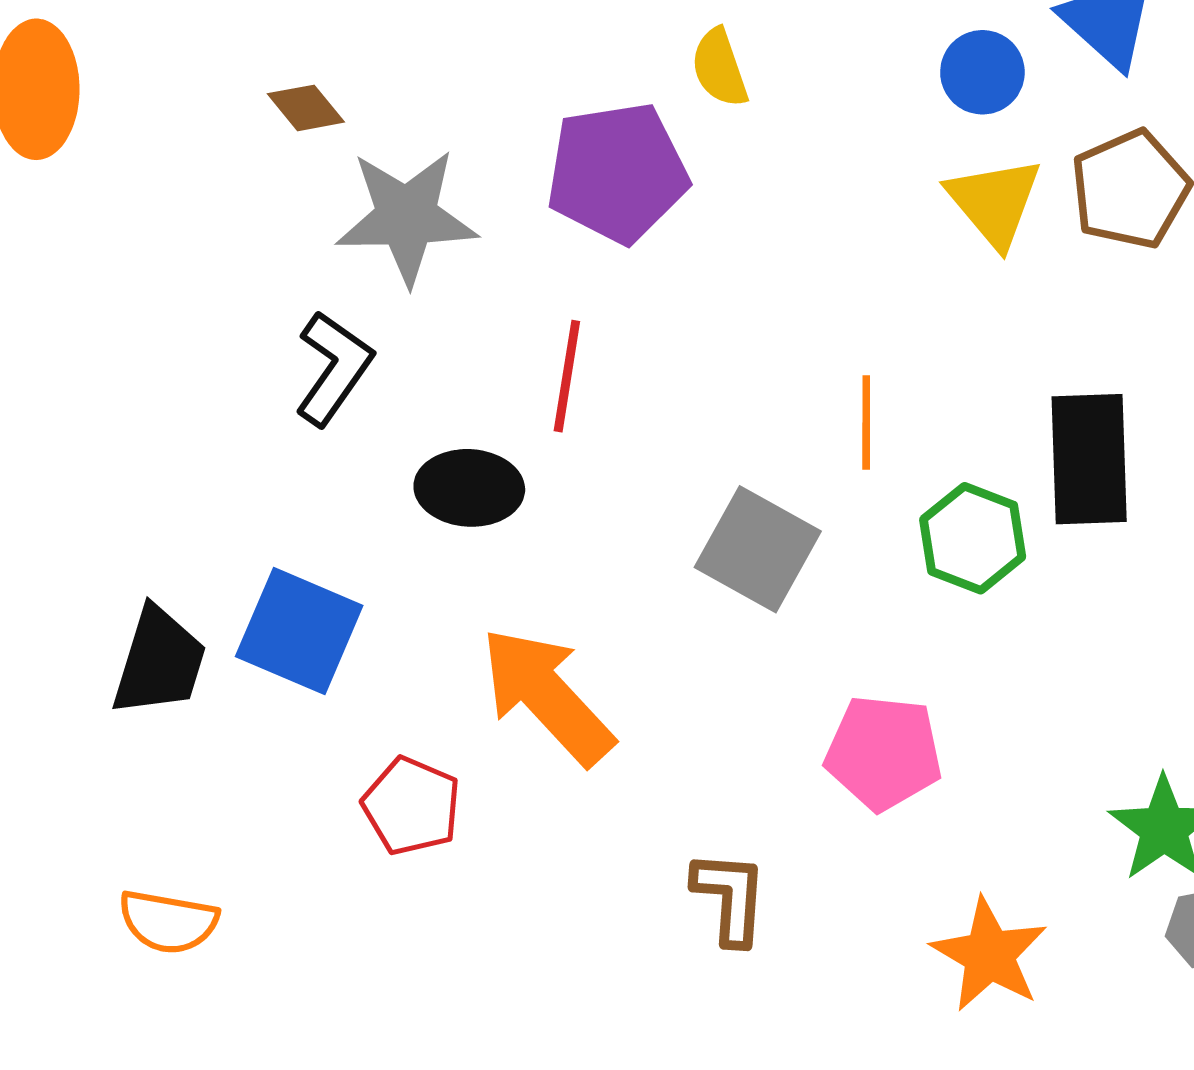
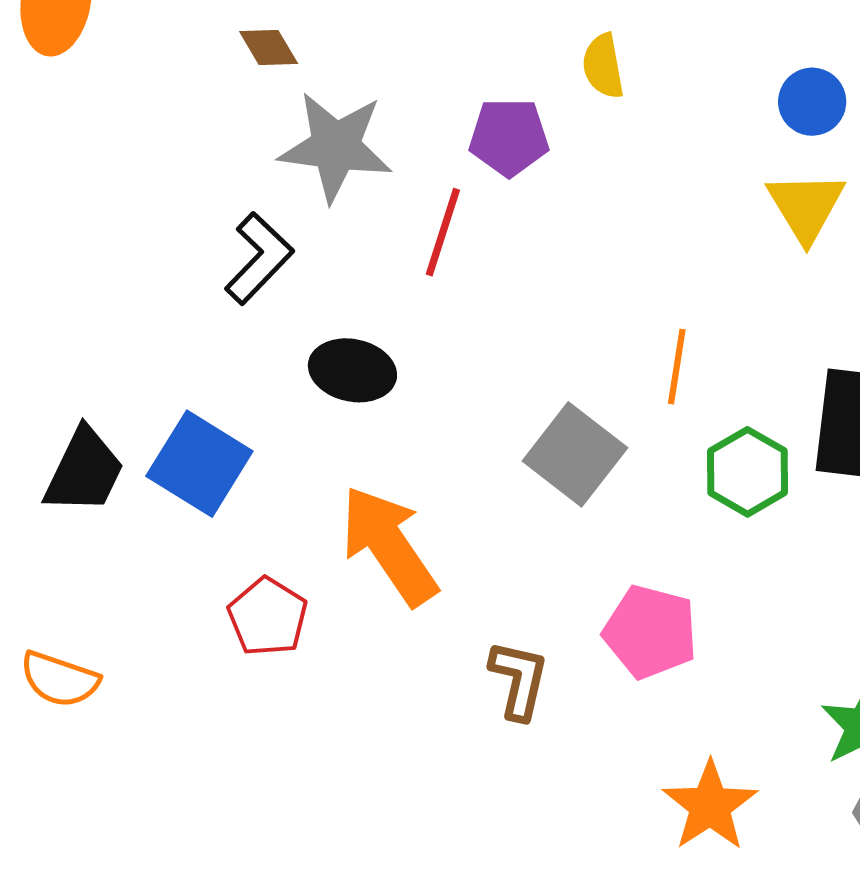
purple pentagon: (617, 173) -> (509, 137), size x0.7
red line: (567, 376) -> (443, 232), moved
brown L-shape: (730, 897) -> (519, 680), moved

